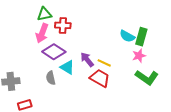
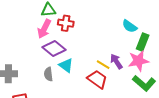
cyan semicircle: (127, 36) -> (130, 26), moved
pink star: (139, 56) -> (138, 61), size x1.5
purple arrow: (87, 60) -> (116, 61), moved

